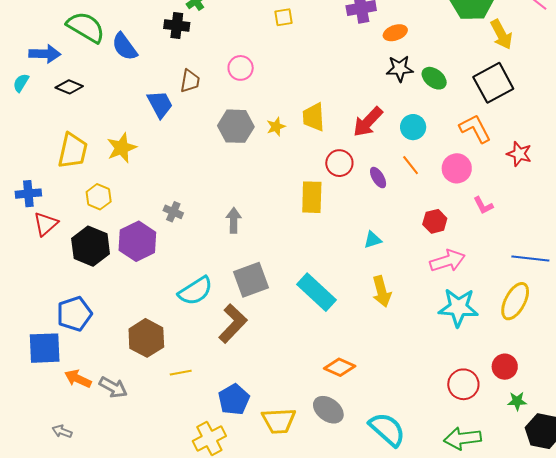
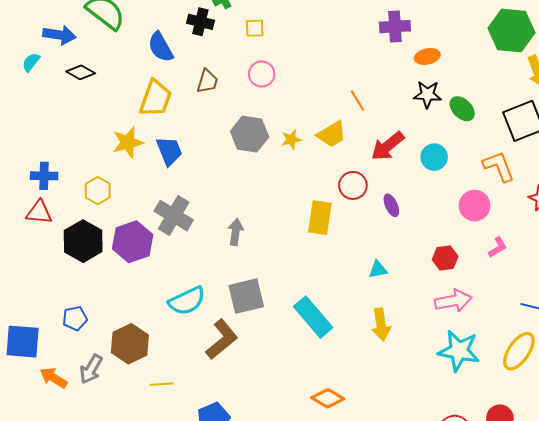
yellow square: (284, 17) -> (255, 28), moved
blue semicircle: (125, 47) -> (161, 47), moved
blue trapezoid: (160, 104) -> (169, 151), moved
yellow trapezoid: (314, 117) -> (332, 134), turned -124
yellow trapezoid: (73, 151) -> (155, 98), moved
orange line: (411, 165) -> (357, 100), moved
blue cross: (28, 194) -> (44, 176), moved
pink L-shape: (483, 205) -> (498, 247), turned -100
gray cross: (173, 212) -> (174, 216), size x1.8
red triangle: (46, 224) -> (39, 212), turned 40
blue pentagon: (74, 314) -> (75, 318), moved, size x0.7
gray arrow: (113, 387) -> (91, 369), moved, turned 84

